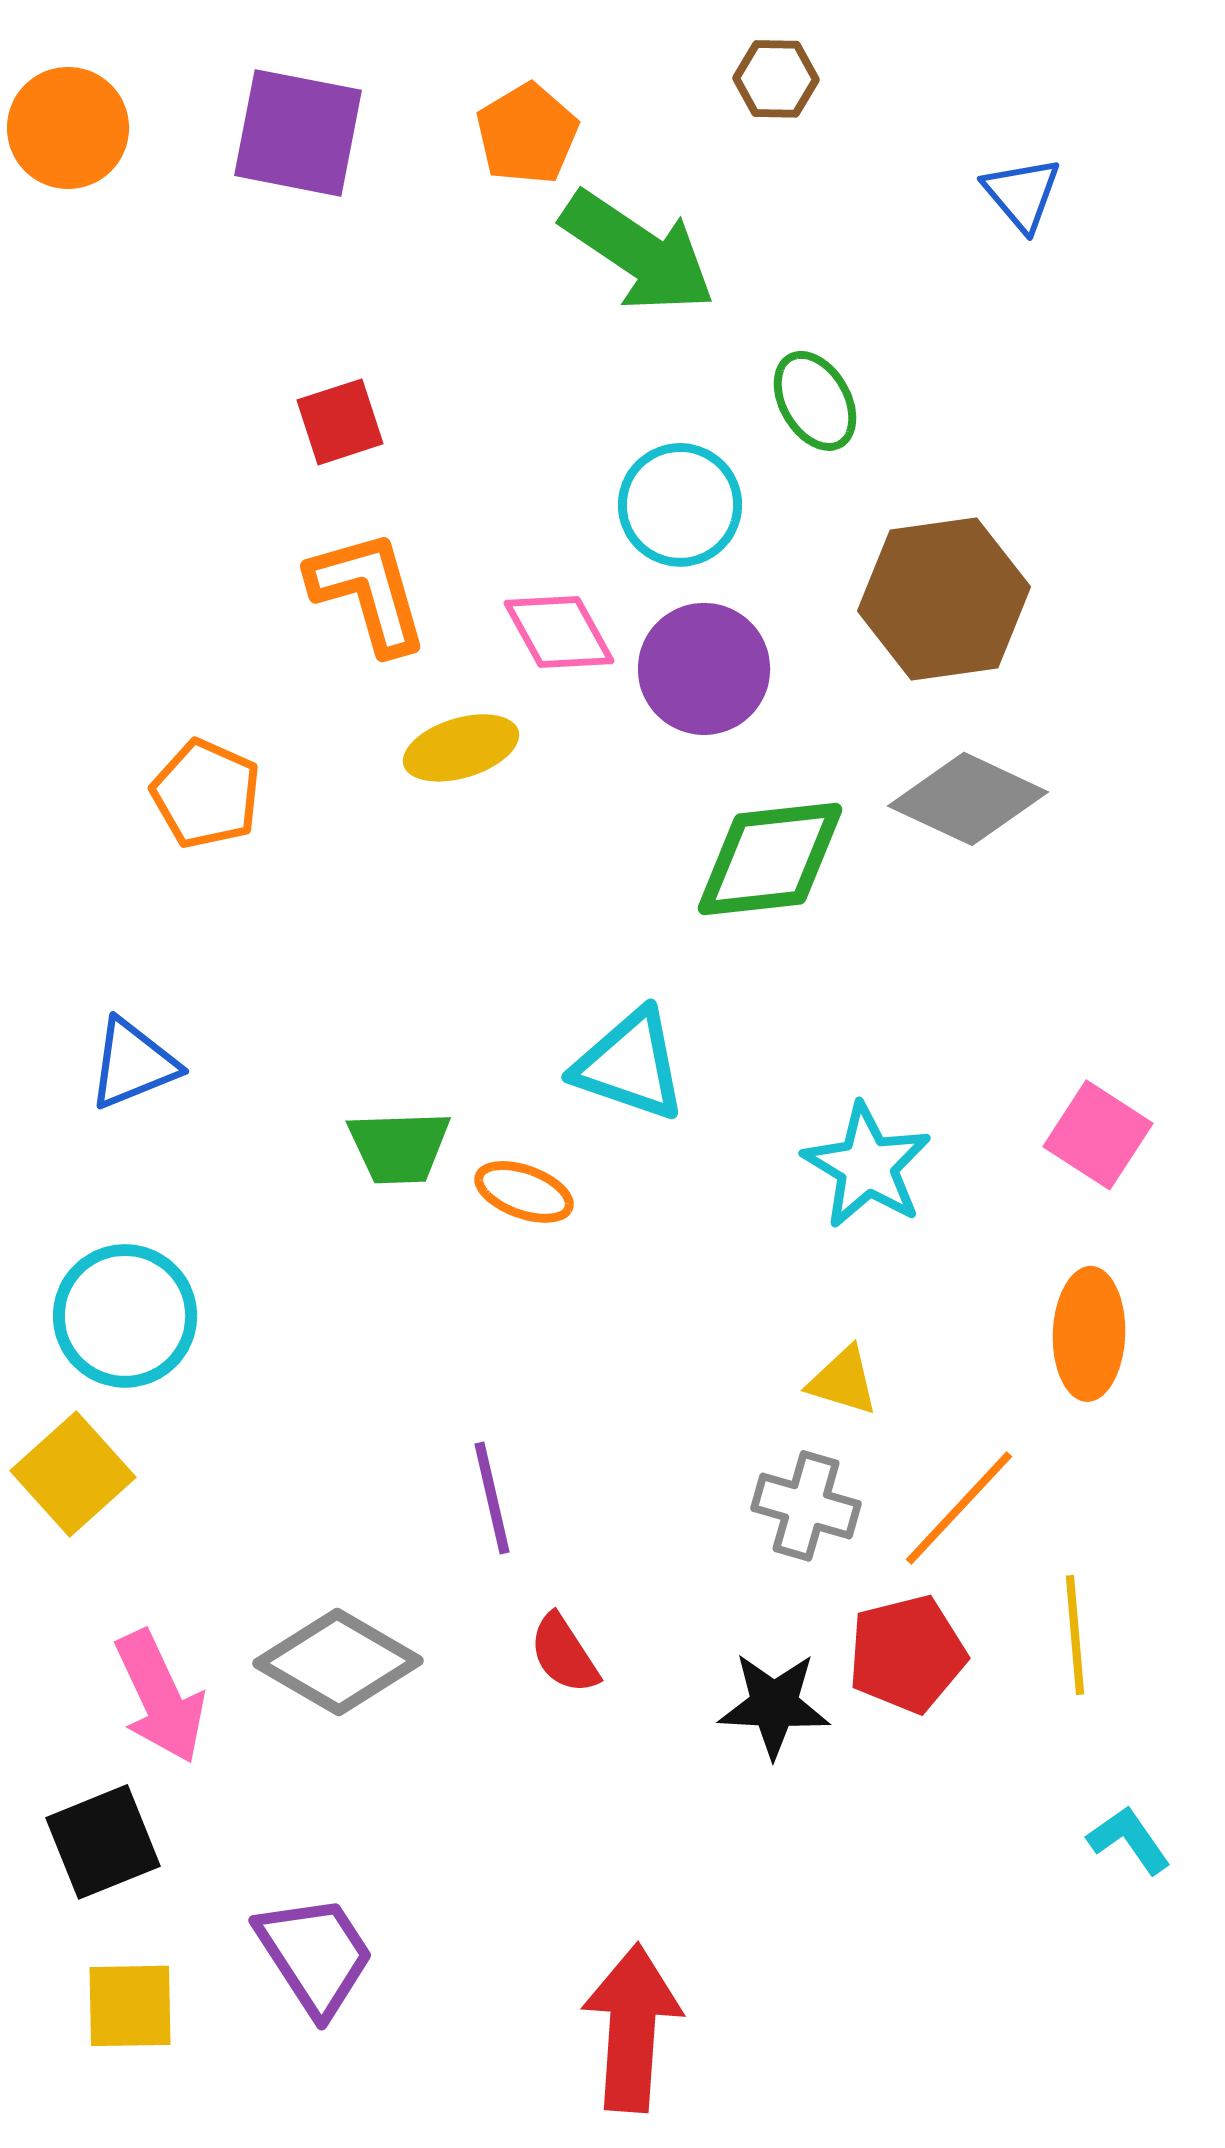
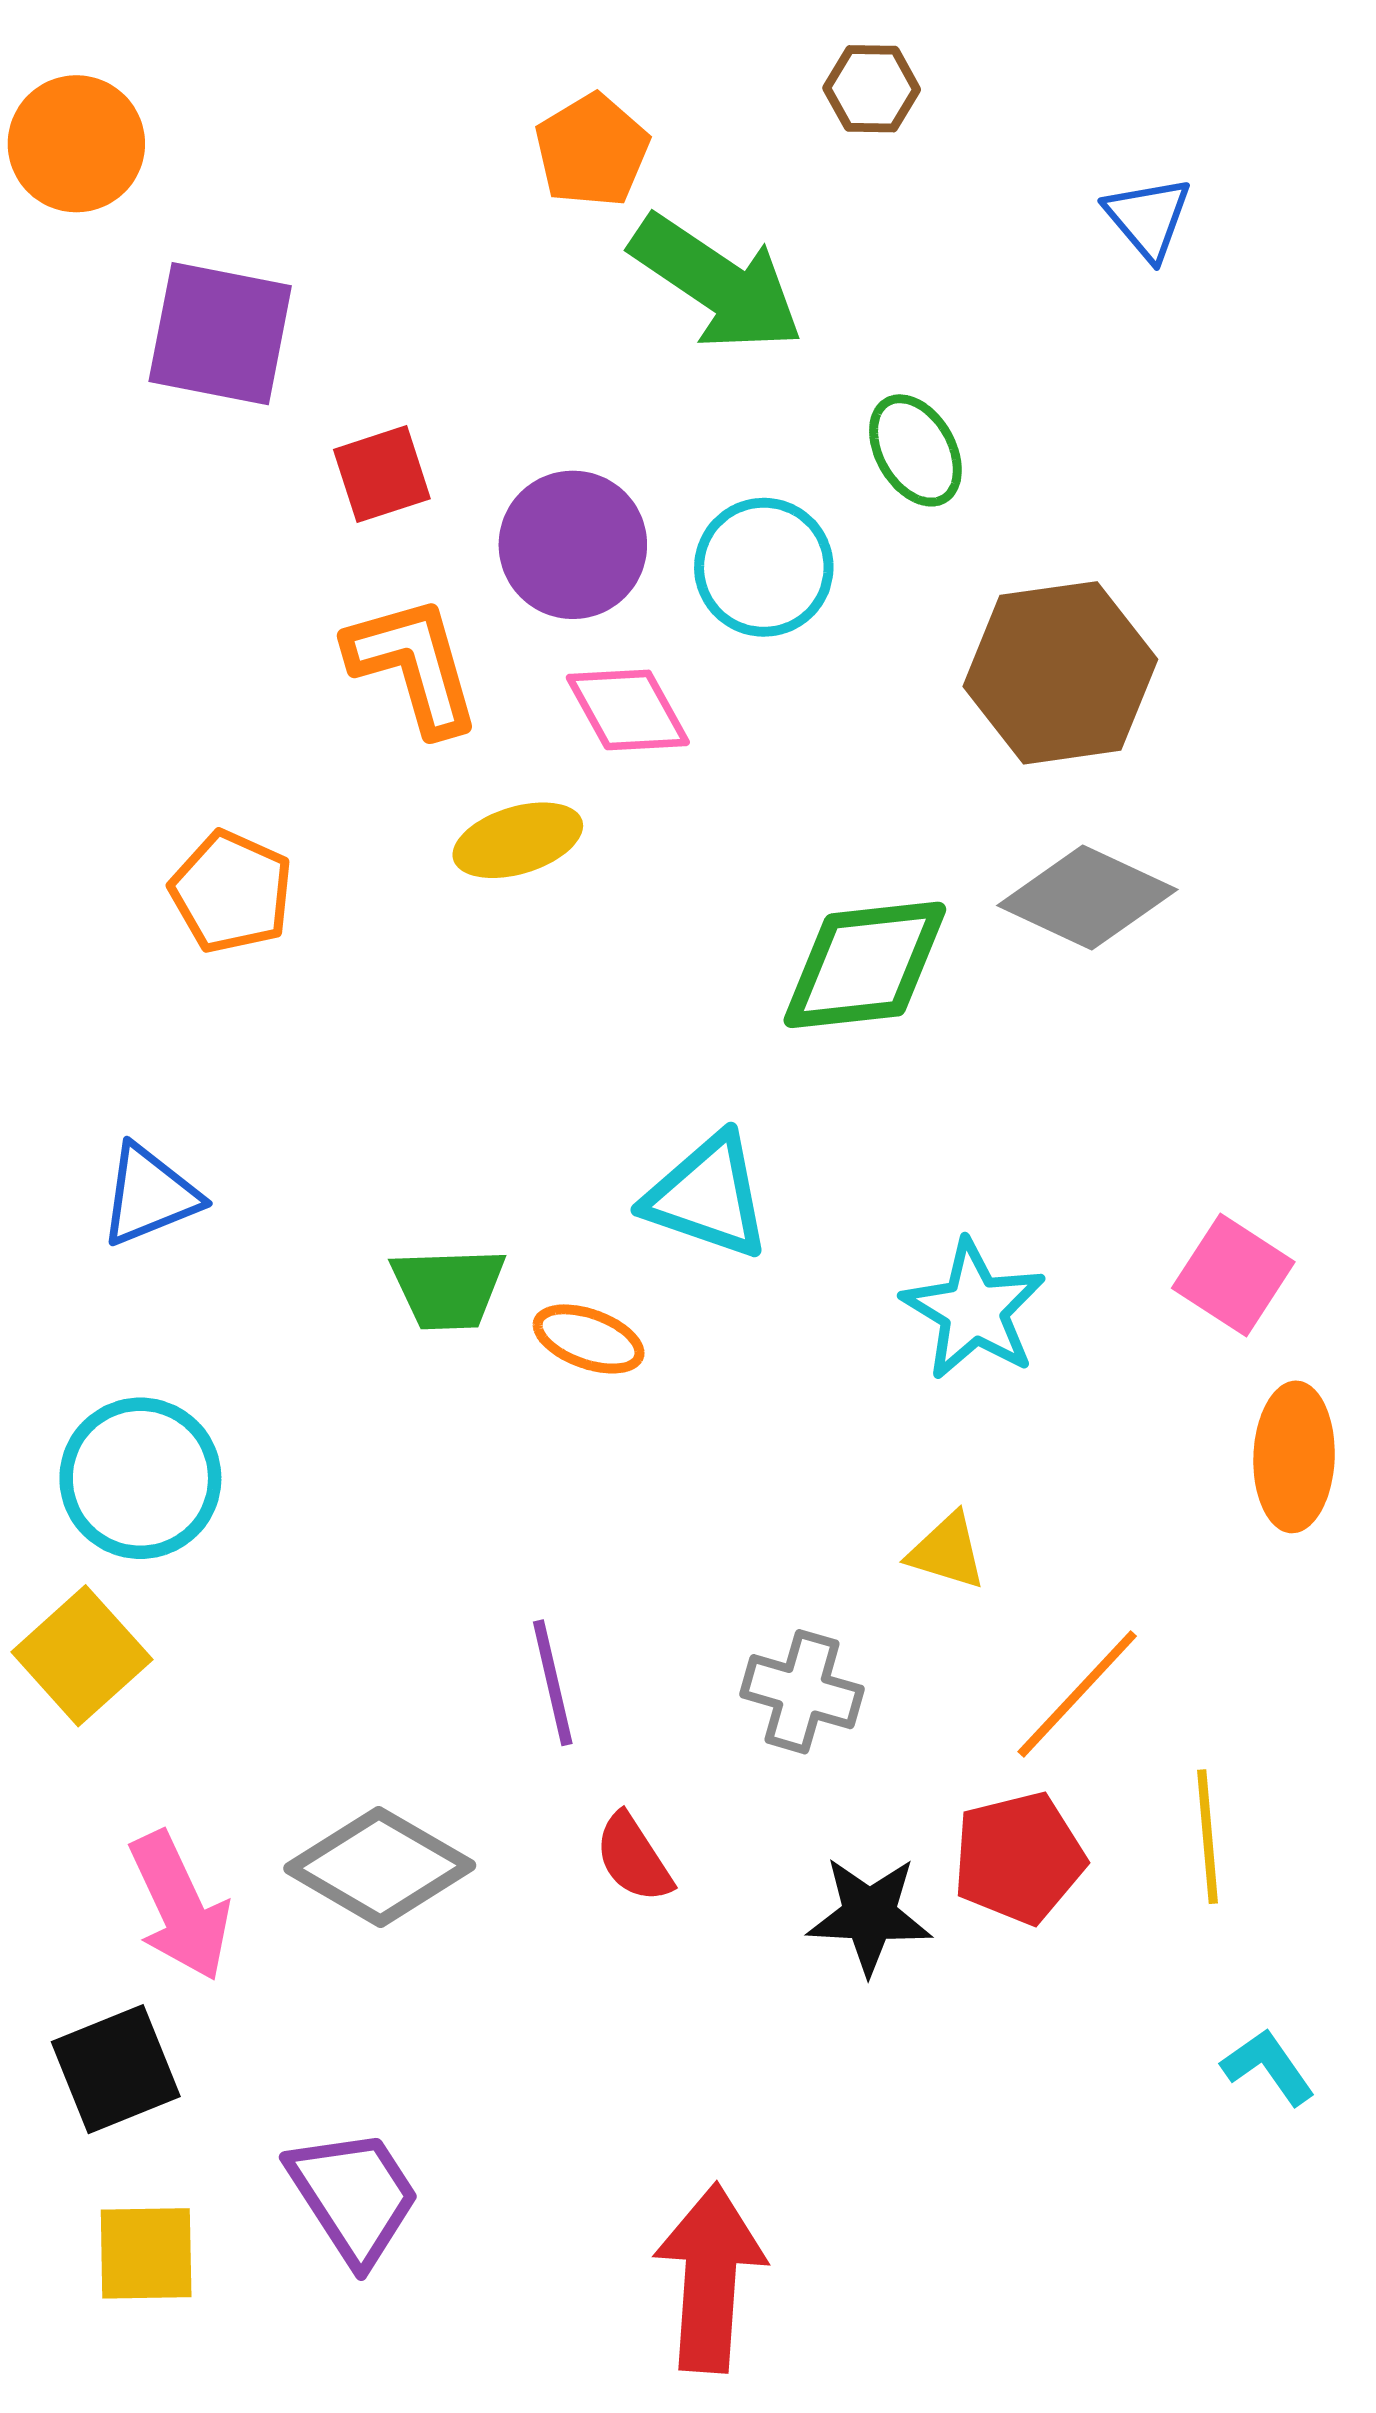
purple square: (298, 133) -> (220, 334), moved
purple circle: (704, 669) -> (573, 545), moved
orange ellipse: (1089, 1334) -> (1294, 1457), moved
gray cross: (806, 1506) -> (802, 1692), moved

